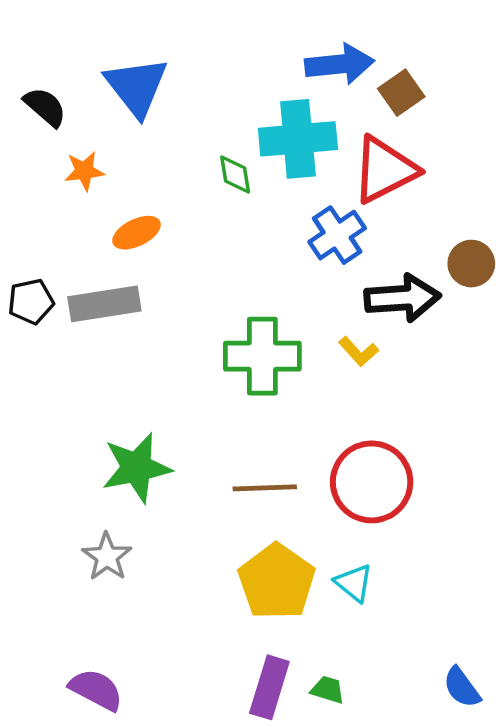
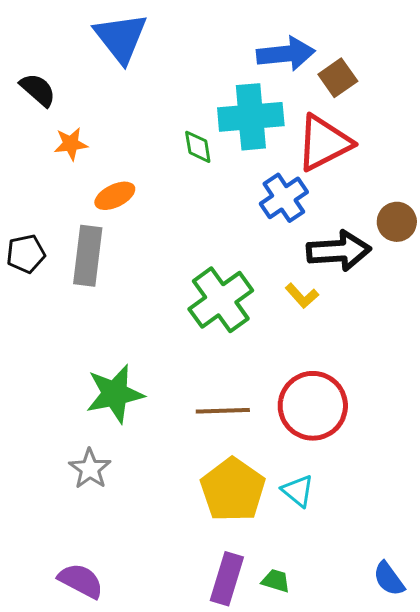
blue triangle: (137, 87) -> (121, 38), moved
gray rectangle: (104, 304) -> (88, 256), turned -74
green cross: (262, 356) -> (221, 300), turned -36

